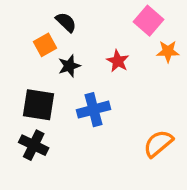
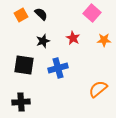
orange square: (45, 45) -> (21, 15), moved
orange star: (168, 51) -> (104, 40), moved
black cross: (34, 145) -> (21, 102), moved, turned -30

